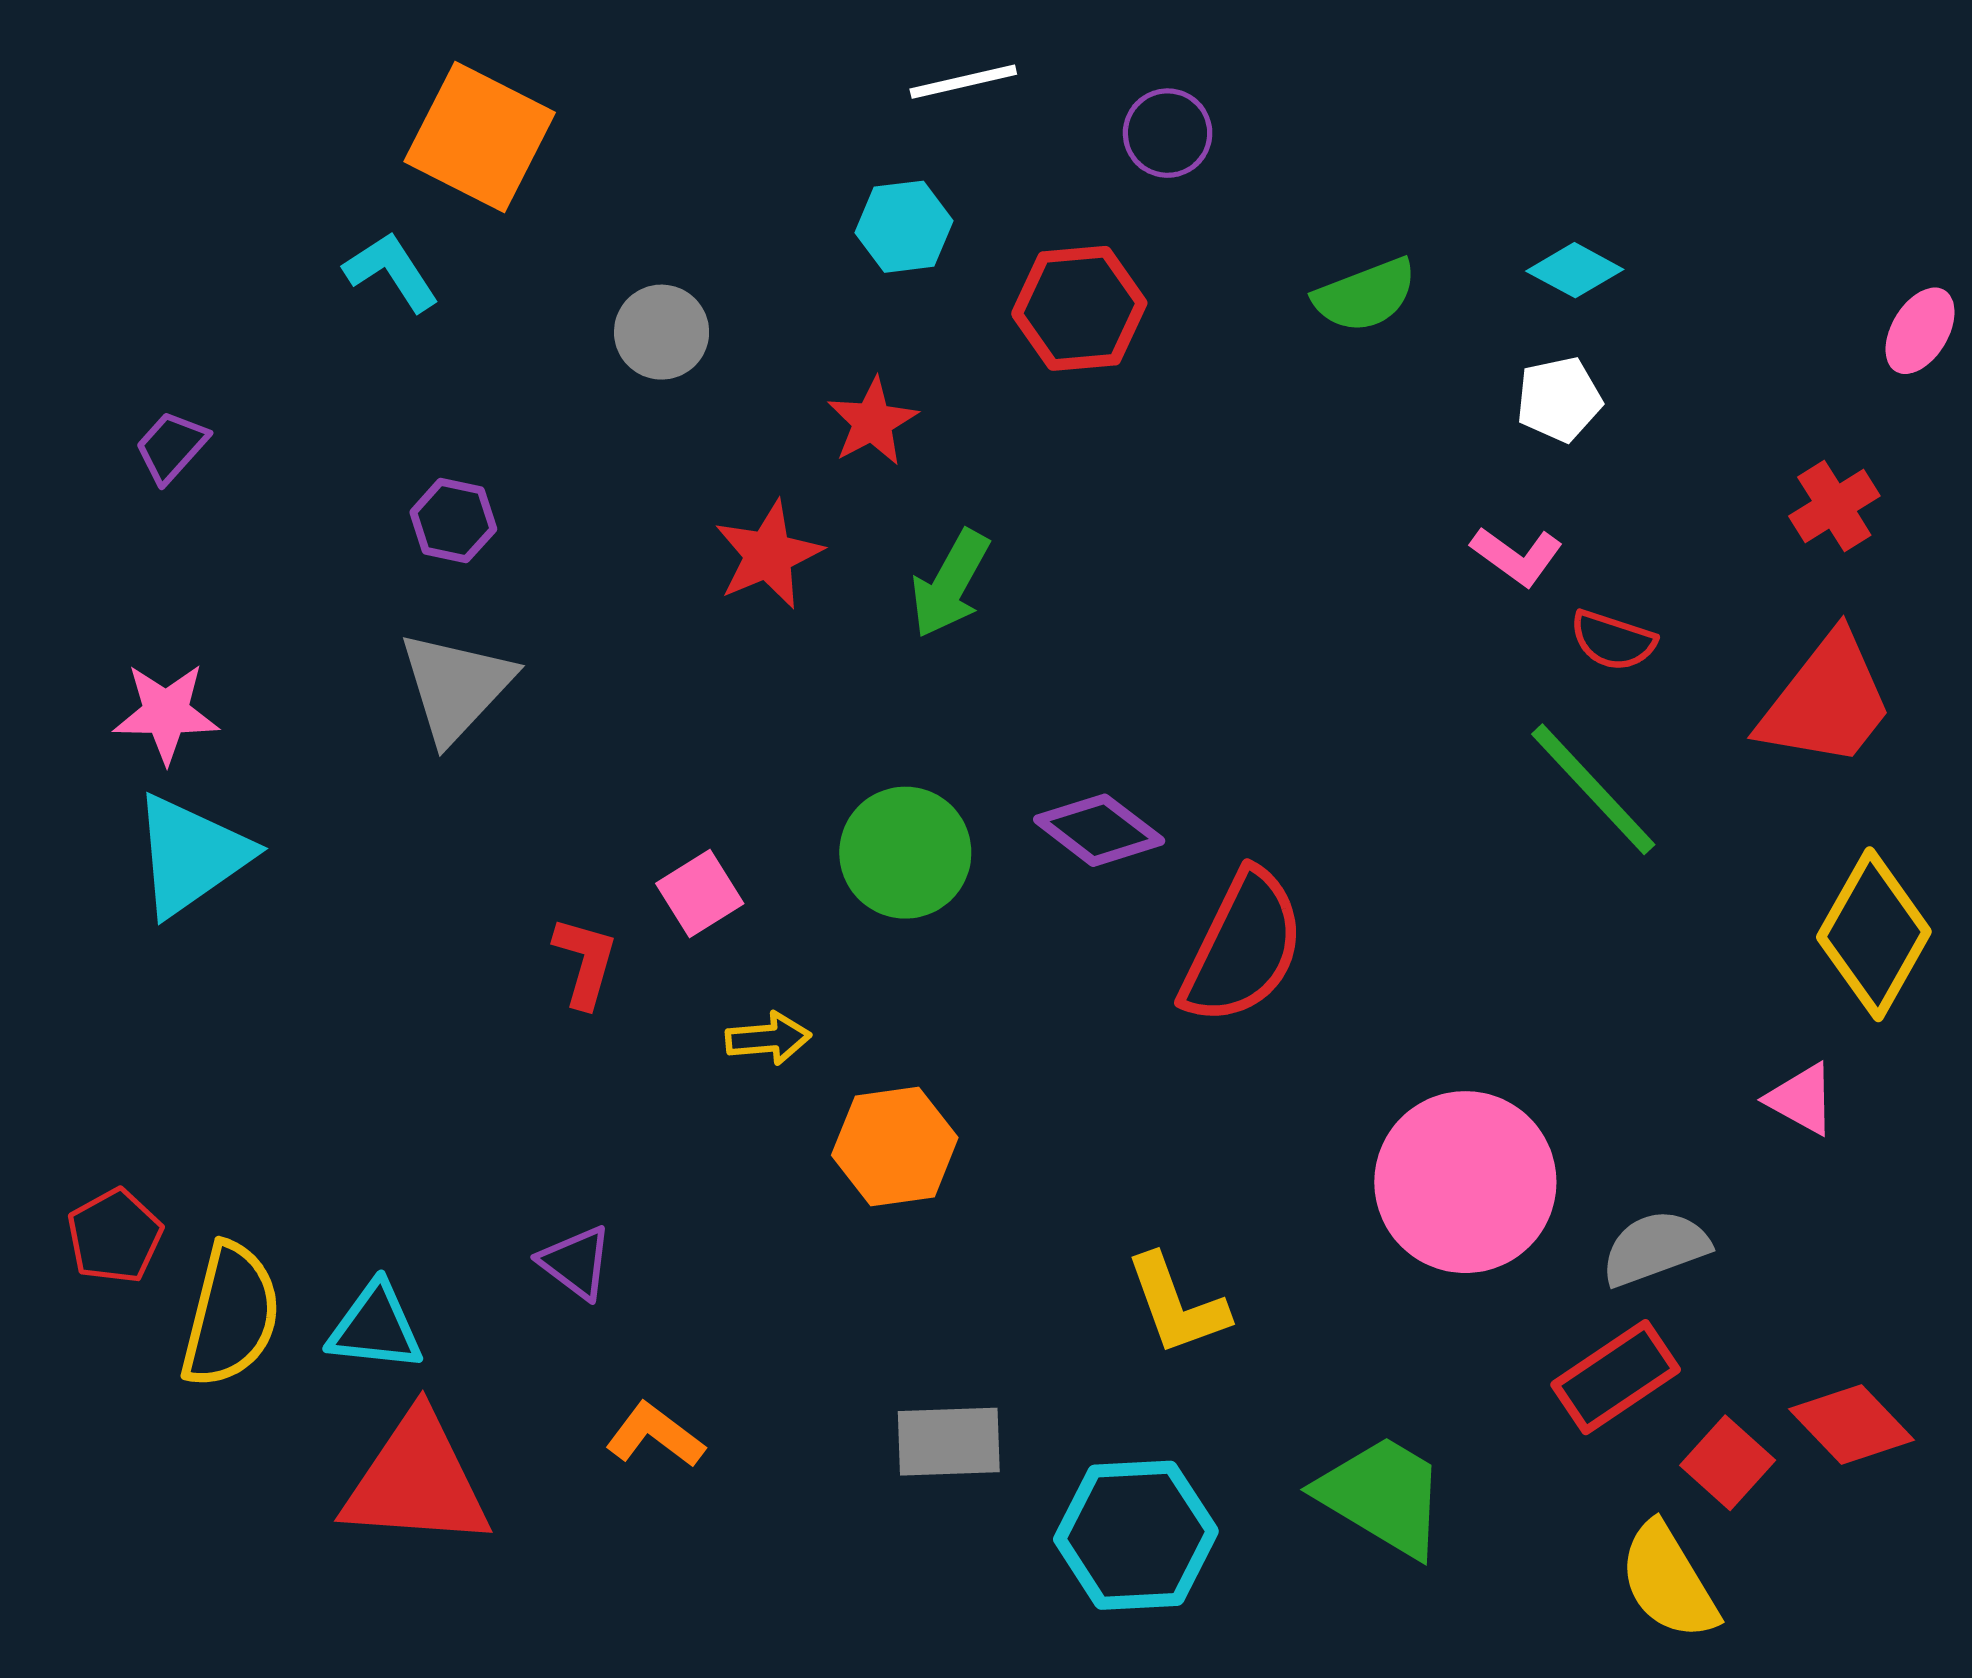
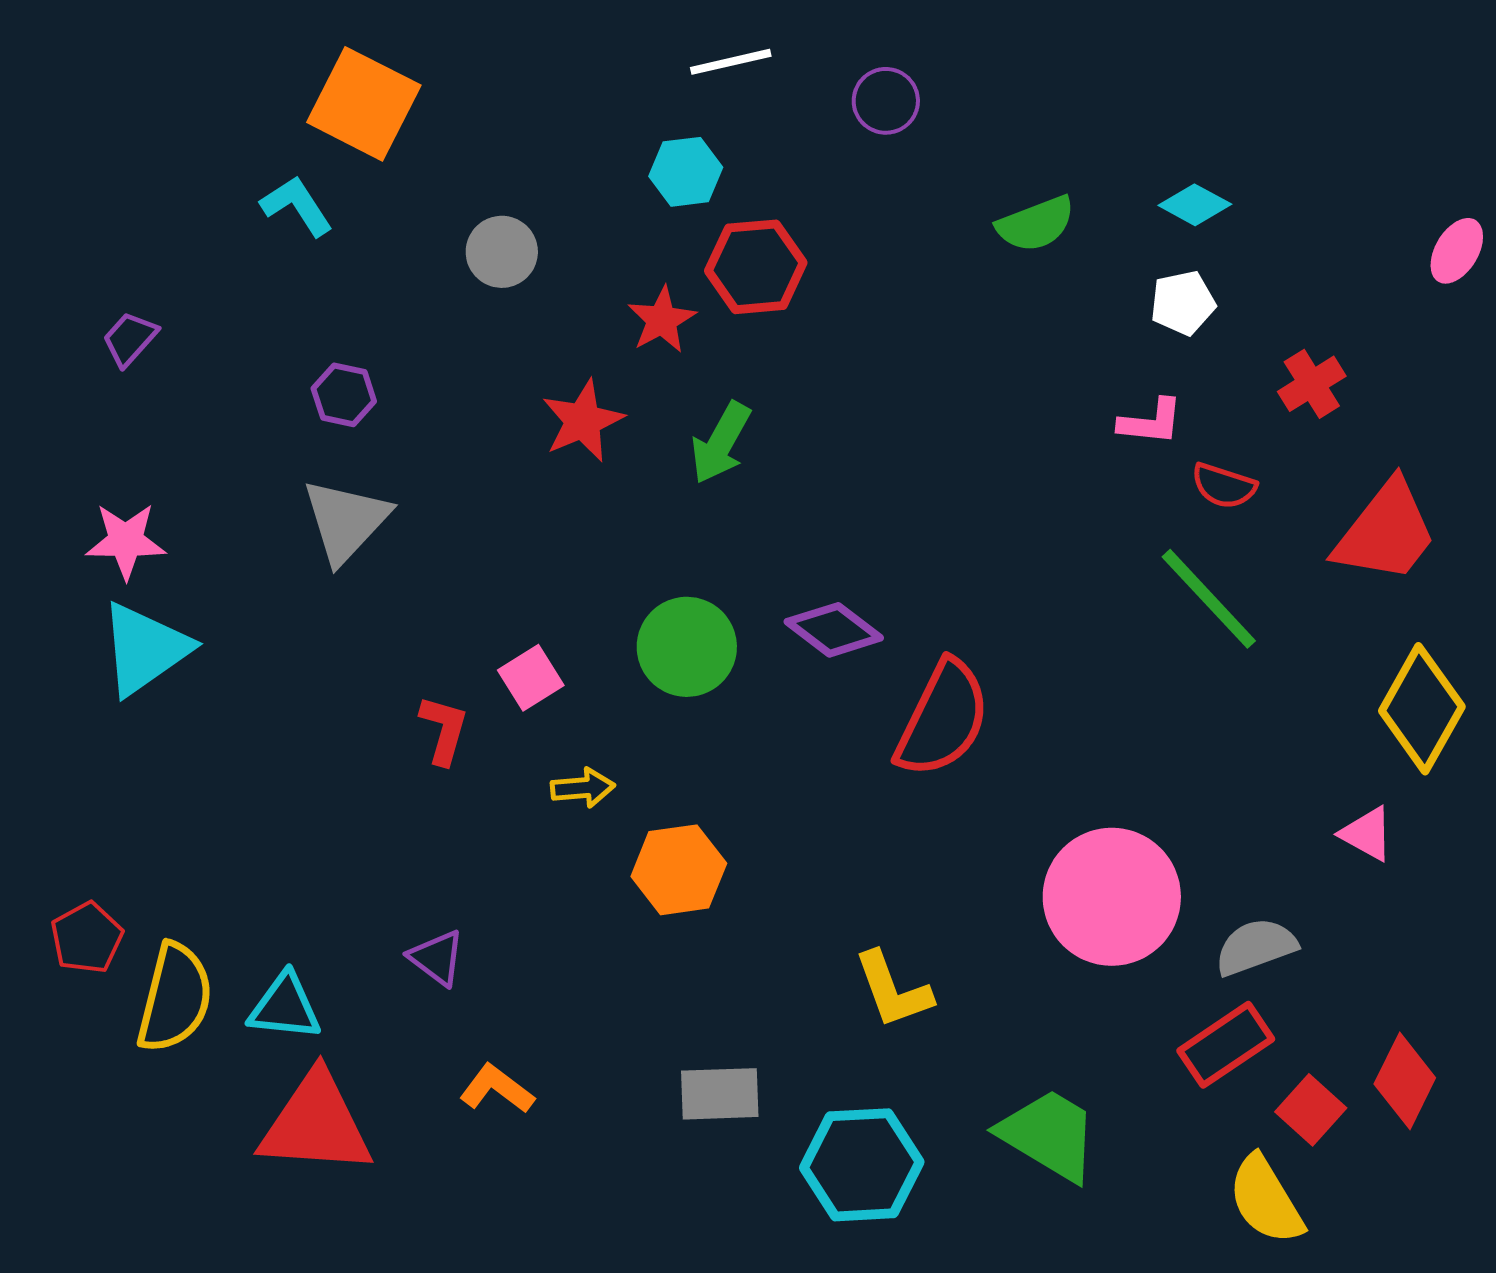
red hexagon: (1079, 308) -> (756, 267), moved
red cross: (1834, 506) -> (1312, 384), moved
pink L-shape: (1517, 556) -> (1151, 422), turned -30
red diamond: (1852, 1425) -> (1405, 1081), turned 70

